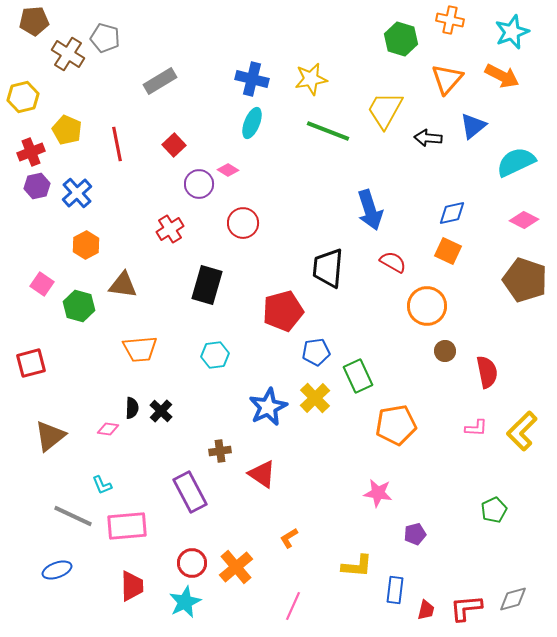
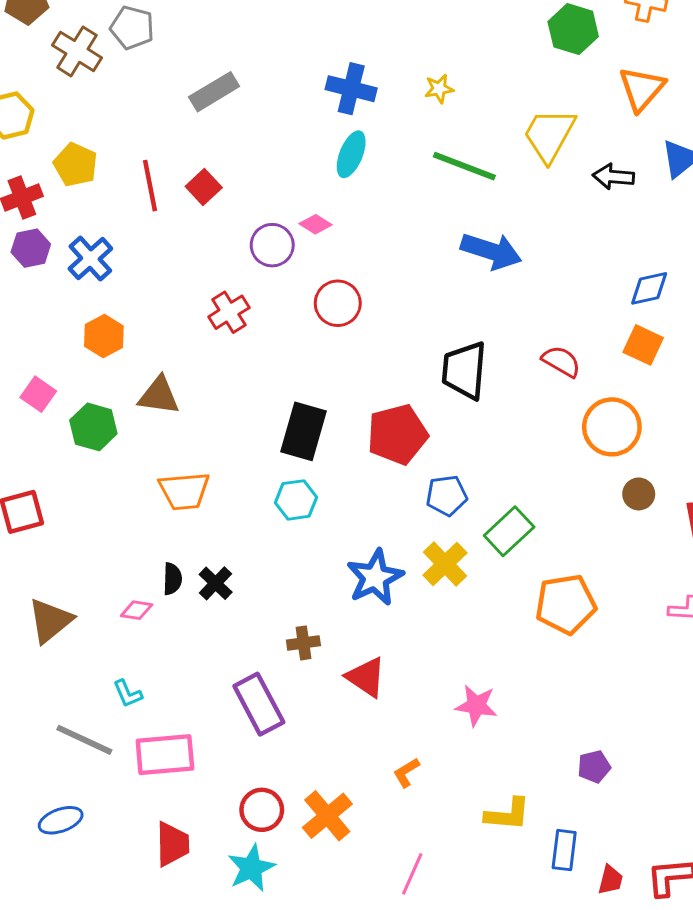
yellow star: (311, 79) -> (439, 89), size x0.6
red square: (174, 145) -> (204, 187), moved
blue arrow: (370, 210) -> (491, 251), moved, turned -54
black rectangle: (207, 285) -> (303, 431), moved
green rectangle: (358, 376) -> (509, 531), turned 72
pink star: (378, 493) -> (476, 706), moved

